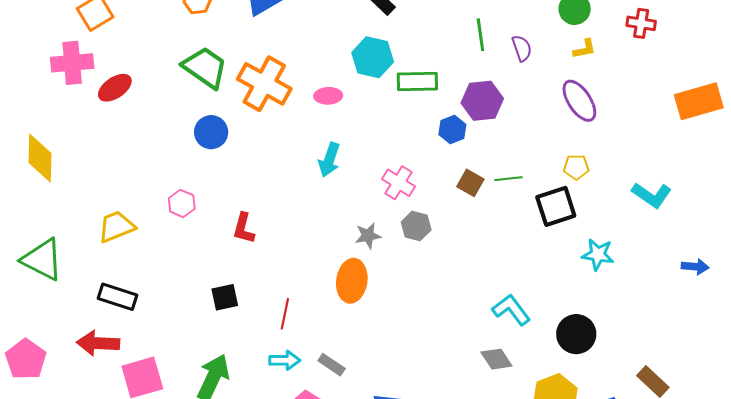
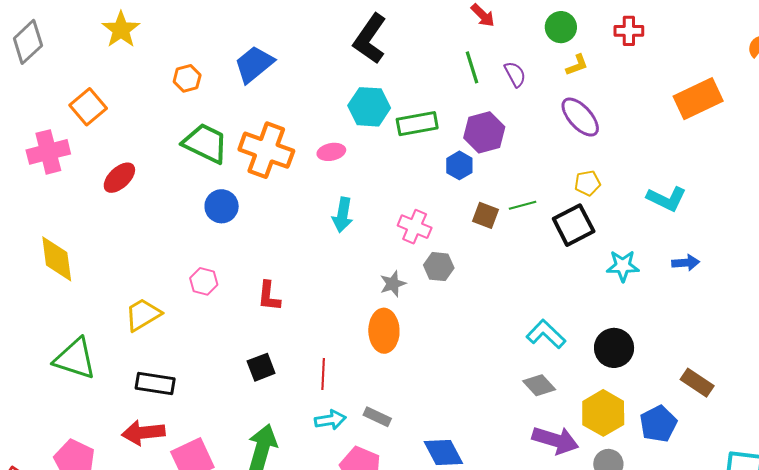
pink cross: (72, 63) -> (48, 152), moved
blue arrow: (695, 267) -> (686, 263), moved

